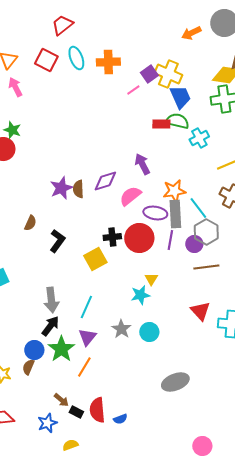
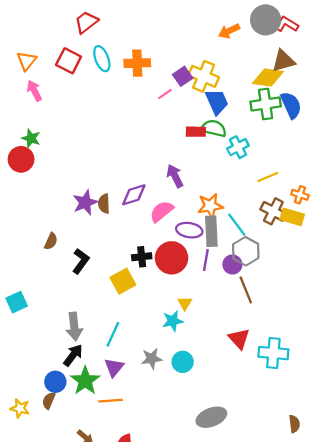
brown line: (206, 267) -> (246, 290), turned 75
gray star: (121, 329) -> (152, 359), turned 30
orange line: (84, 367) -> (111, 401), turned 55

